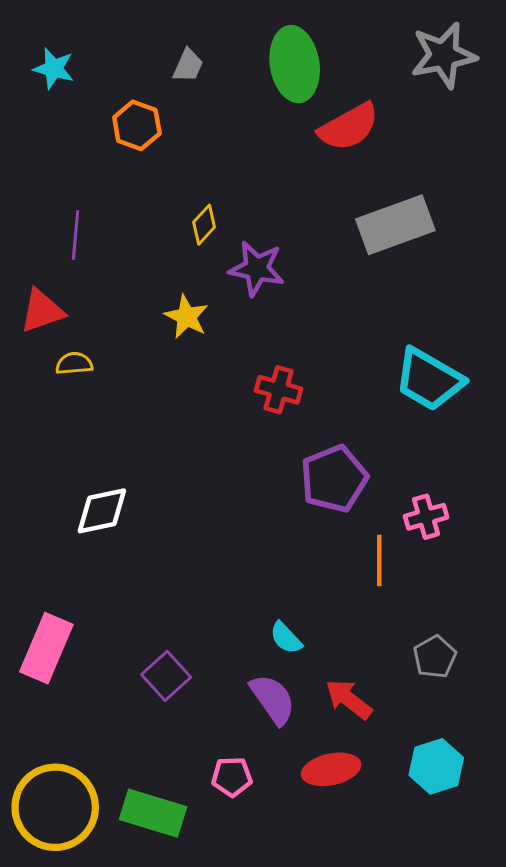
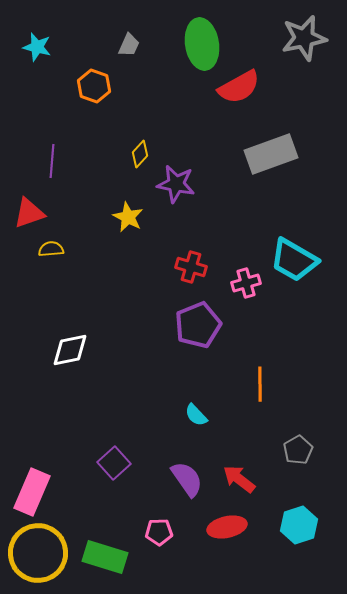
purple pentagon: (334, 479) -> (198, 325), moved
pink cross: (426, 517) -> (246, 283), moved
cyan semicircle: (286, 638) -> (196, 415), moved
pink rectangle: (46, 648) -> (32, 492), moved

